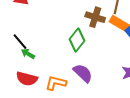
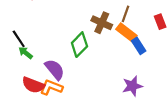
purple semicircle: (83, 73) -> (55, 69), moved
red semicircle: (27, 79) -> (33, 85), moved

